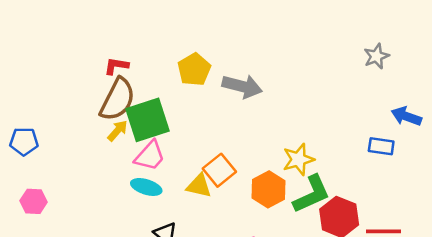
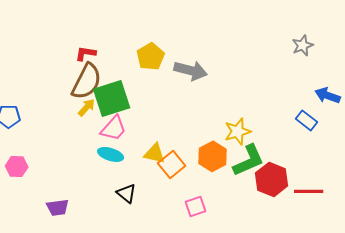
blue rectangle: (381, 146) -> (307, 120), turned 30
orange square: (219, 170) -> (172, 164), moved

